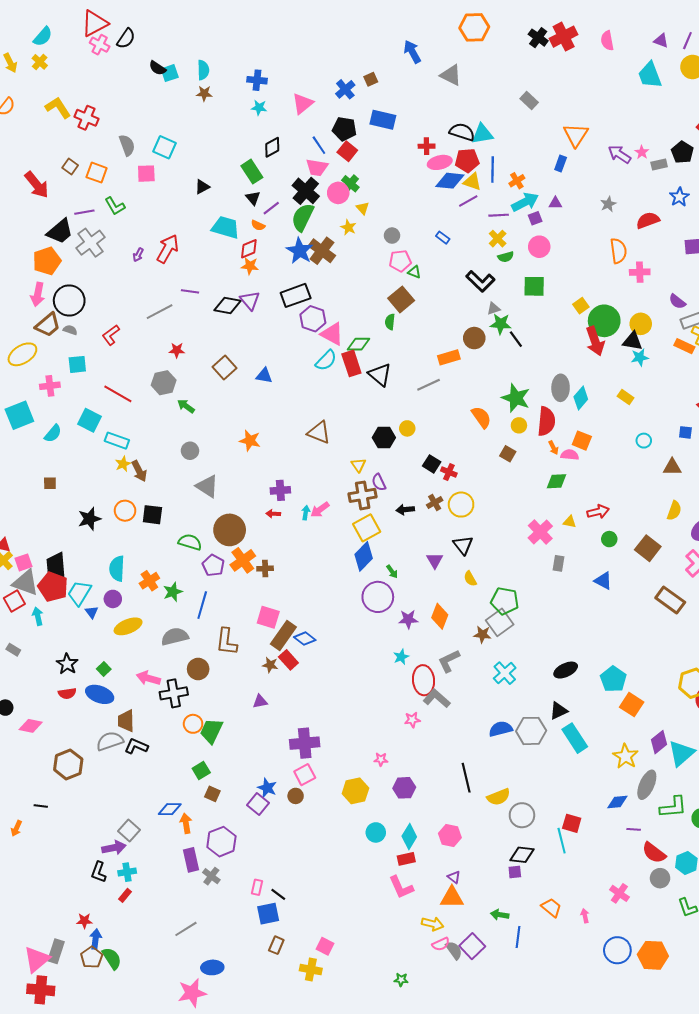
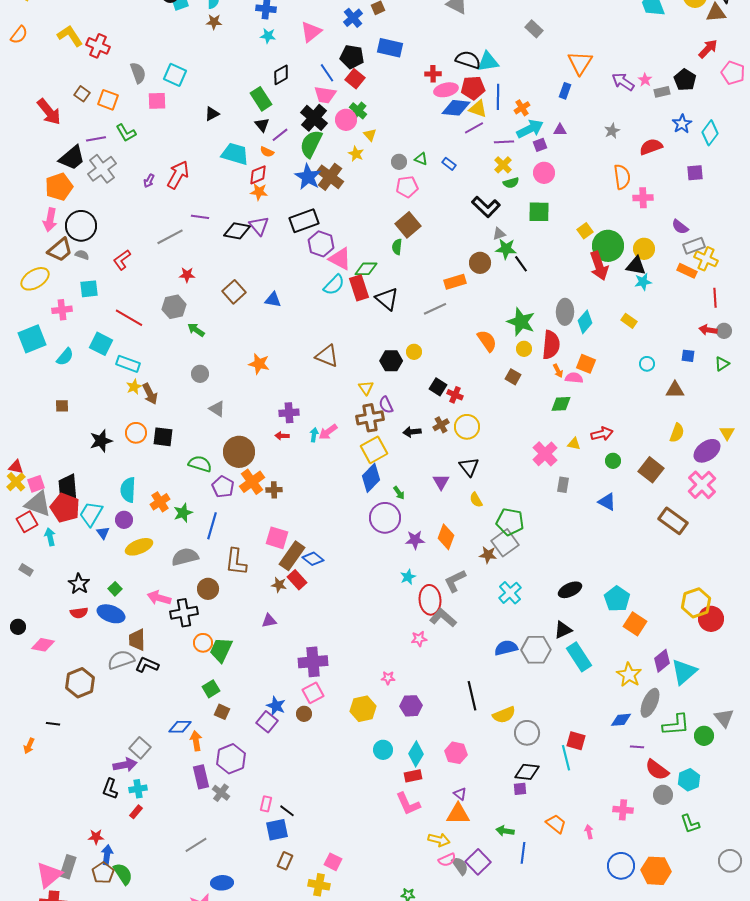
green triangle: (414, 272) -> (421, 159), moved
gray triangle: (207, 486) -> (217, 409), size x0.7
pink cross: (619, 893) -> (623, 810), turned -30

